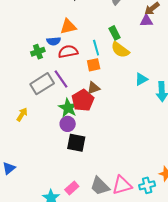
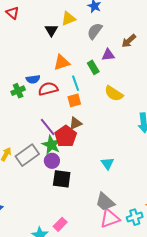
purple triangle: (146, 21) -> (108, 55), moved
orange triangle: (68, 26) -> (62, 62), moved
yellow semicircle: (120, 50) -> (114, 94), moved
purple line: (61, 79) -> (48, 127), moved
cyan triangle: (141, 79) -> (107, 163), moved, turned -32
gray rectangle: (42, 84) -> (27, 155), moved
gray trapezoid: (100, 186) -> (105, 202), moved

